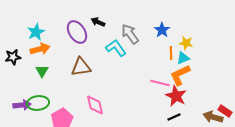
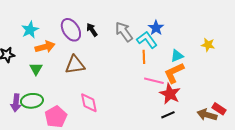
black arrow: (98, 22) -> (92, 30), moved, turned 32
yellow star: (186, 43) -> (208, 45), moved
cyan L-shape: (116, 48) -> (147, 40), moved
orange arrow: (40, 49) -> (45, 47), moved
orange line: (171, 53) -> (144, 57), moved
purple arrow: (22, 105) -> (16, 103), turned 102

